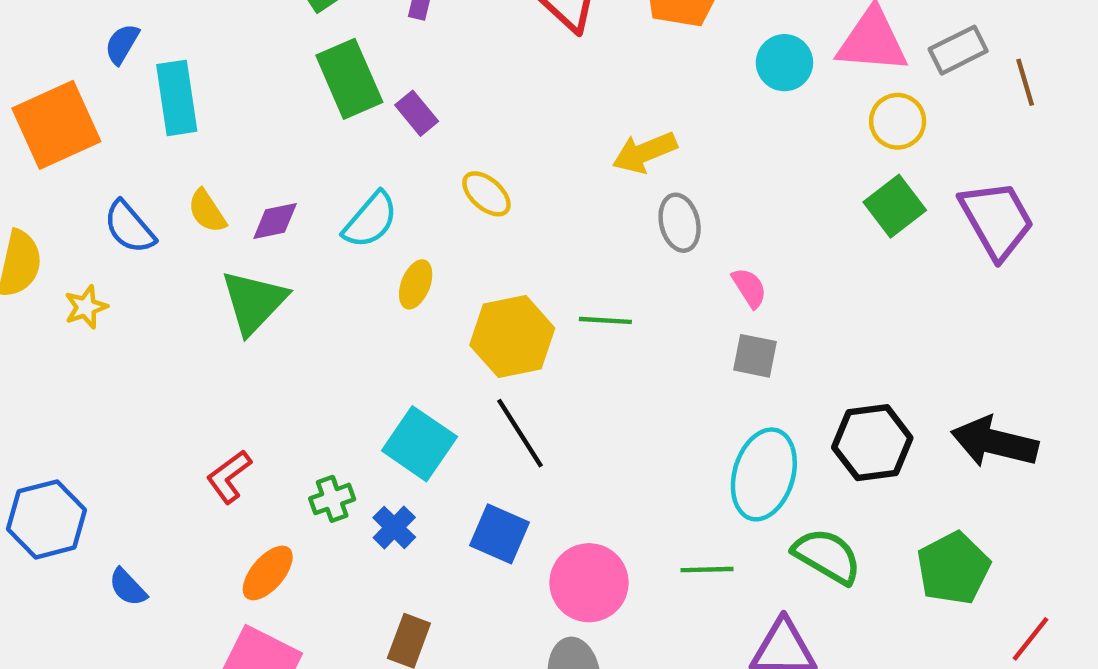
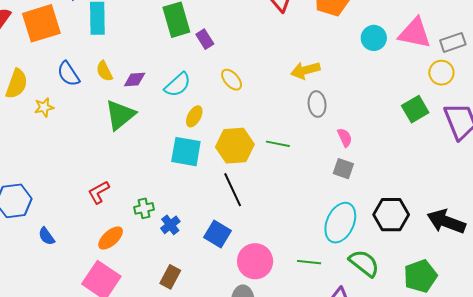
yellow circle: (898, 121) -> (441, 73), moved
cyan square: (419, 444) -> (186, 152), moved, turned -32

